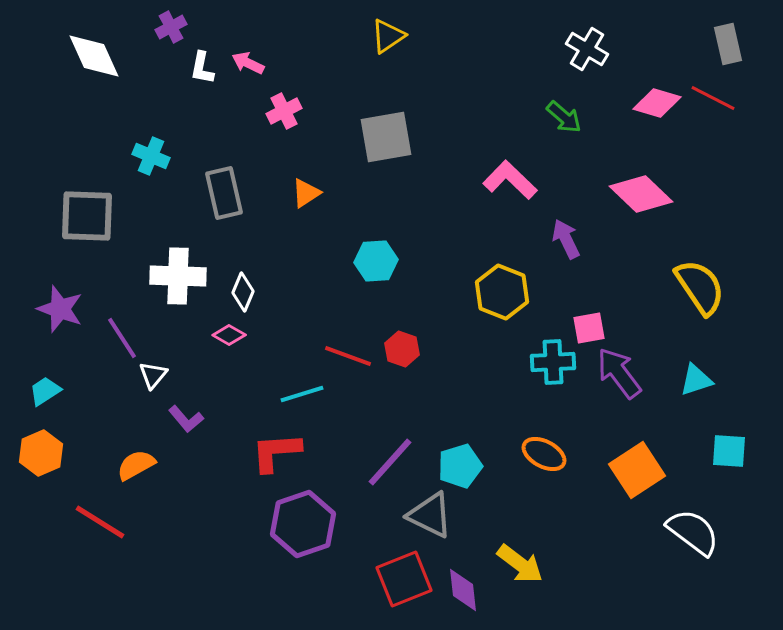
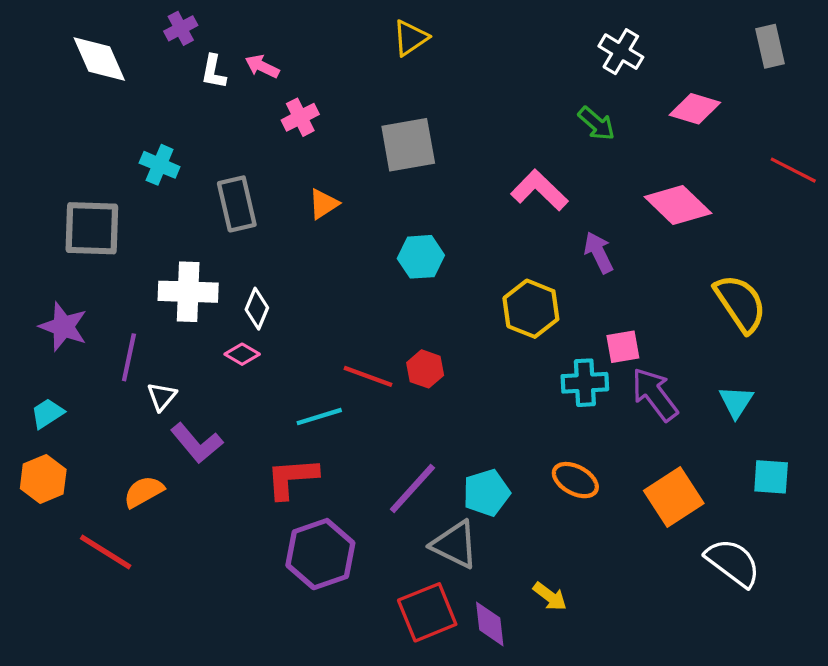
red line: (713, 98) -> (793, 170), moved
cyan hexagon: (376, 261) -> (421, 257), moved
purple line: (122, 338) -> (129, 357), turned 45
cyan triangle: (696, 380) -> (736, 402), turned -39
purple L-shape: (186, 419) -> (197, 443), size x1.4
yellow arrow: (520, 564) -> (550, 596), size x0.7

